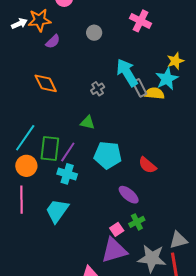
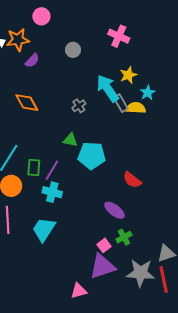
yellow star: (175, 61) -> (128, 75), moved
cyan star: (167, 79) -> (148, 93), size x0.7
green rectangle: (50, 148) -> (34, 167), size x0.7
cyan pentagon: (108, 155) -> (92, 156), moved

